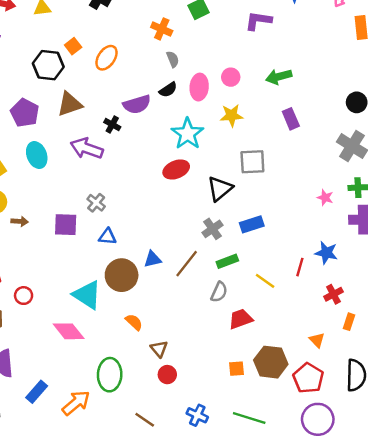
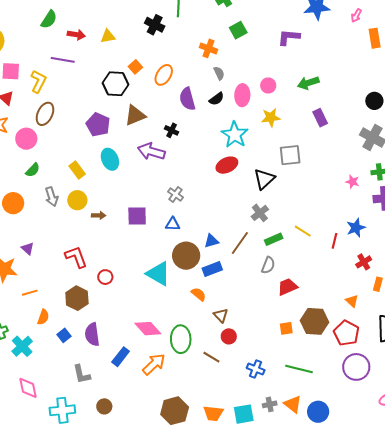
purple semicircle: (137, 104) -> (187, 99), moved, turned 95
gray cross: (96, 203) -> (175, 194), moved
blue rectangle: (252, 224) -> (212, 269), moved
blue star: (326, 253) -> (356, 228), turned -30
yellow line: (265, 281) -> (303, 231), moved
pink diamond: (69, 331) -> (148, 329), moved
brown line: (145, 420) -> (211, 357), moved

